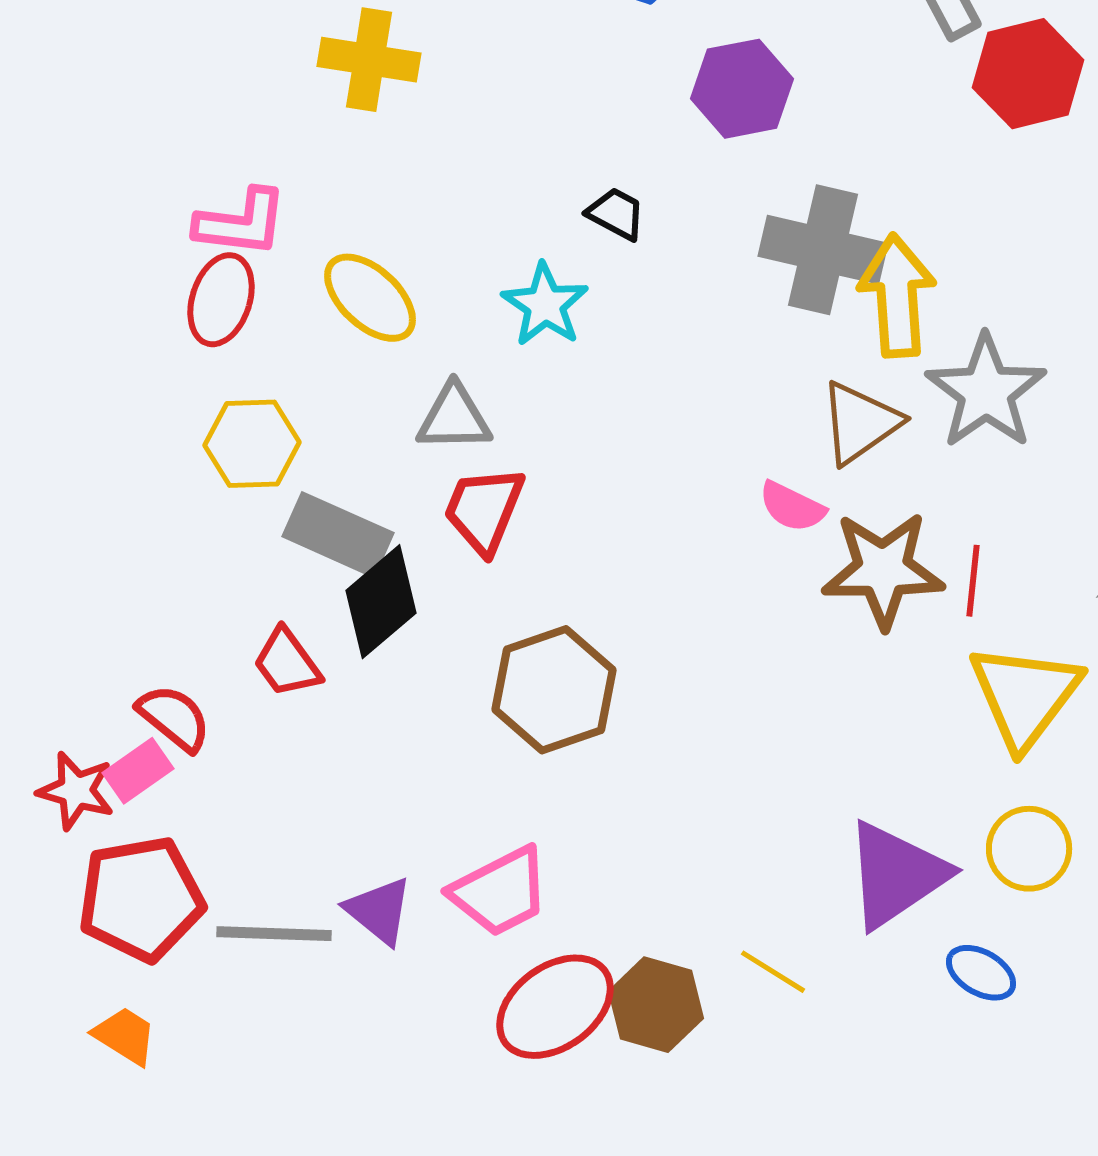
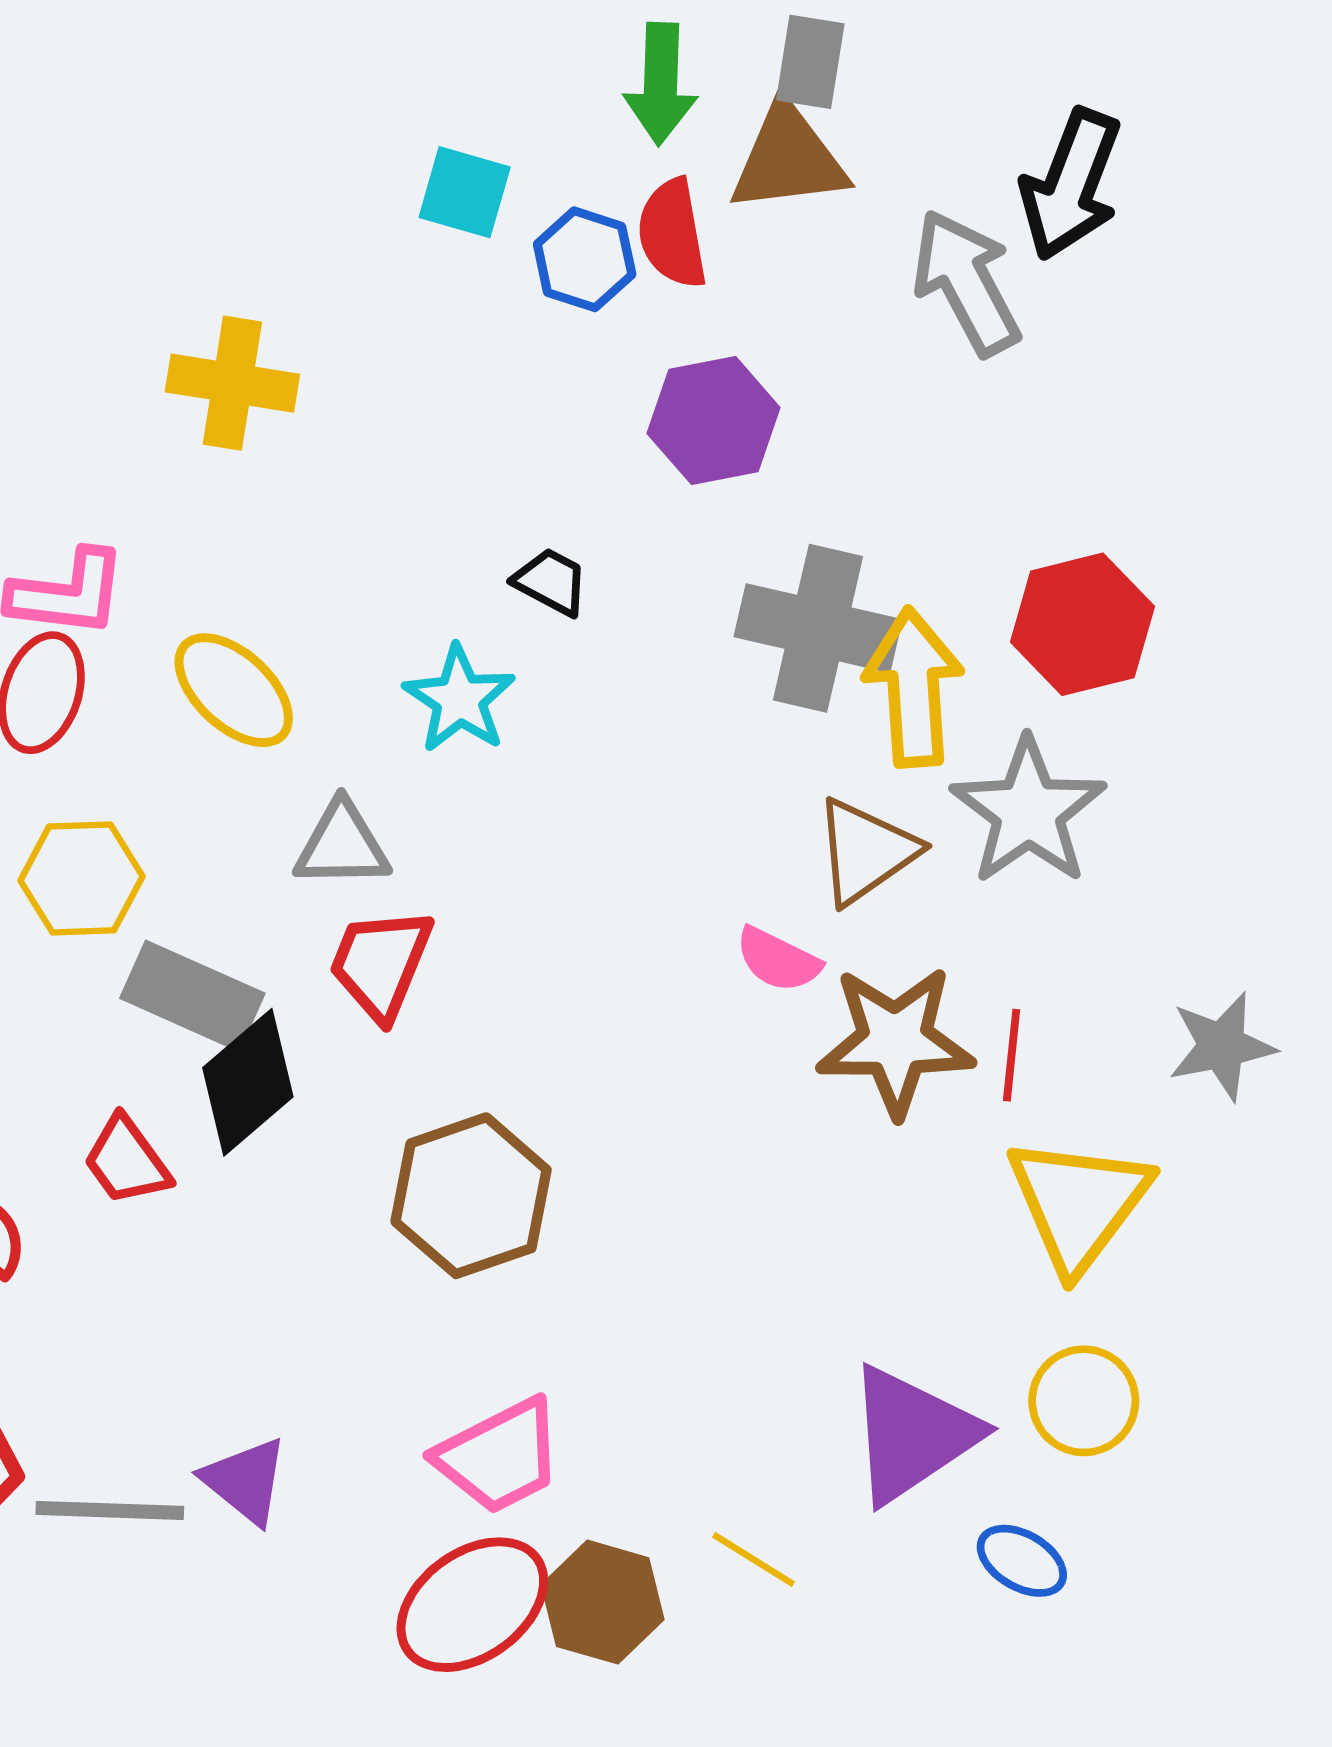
red hexagon: (1028, 74) -> (1082, 624), moved
pink trapezoid: (500, 892) -> (499, 1456), moved

